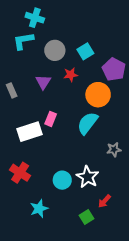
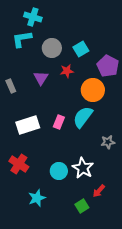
pink rectangle: (51, 119) -> (59, 122), moved

